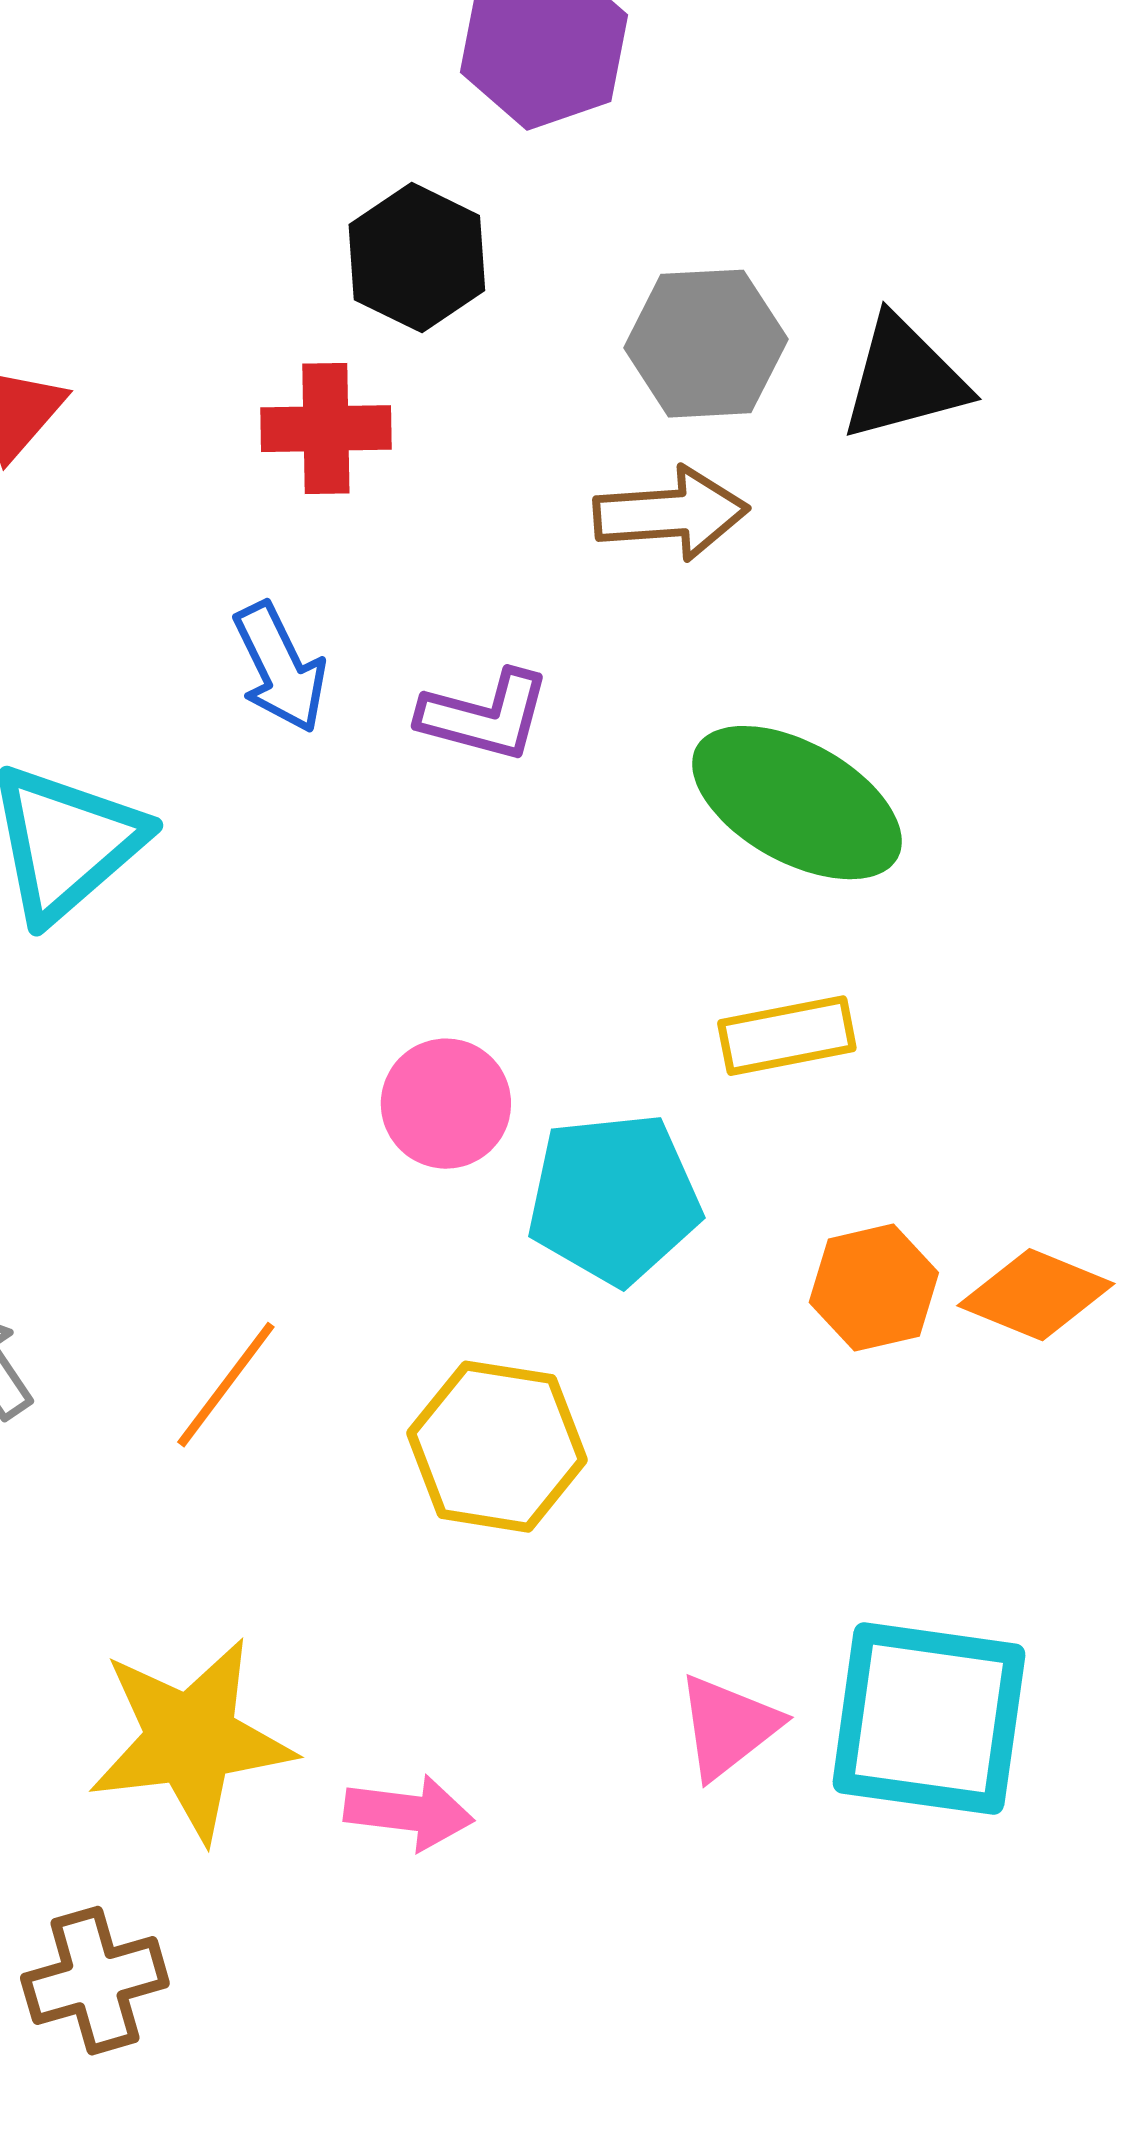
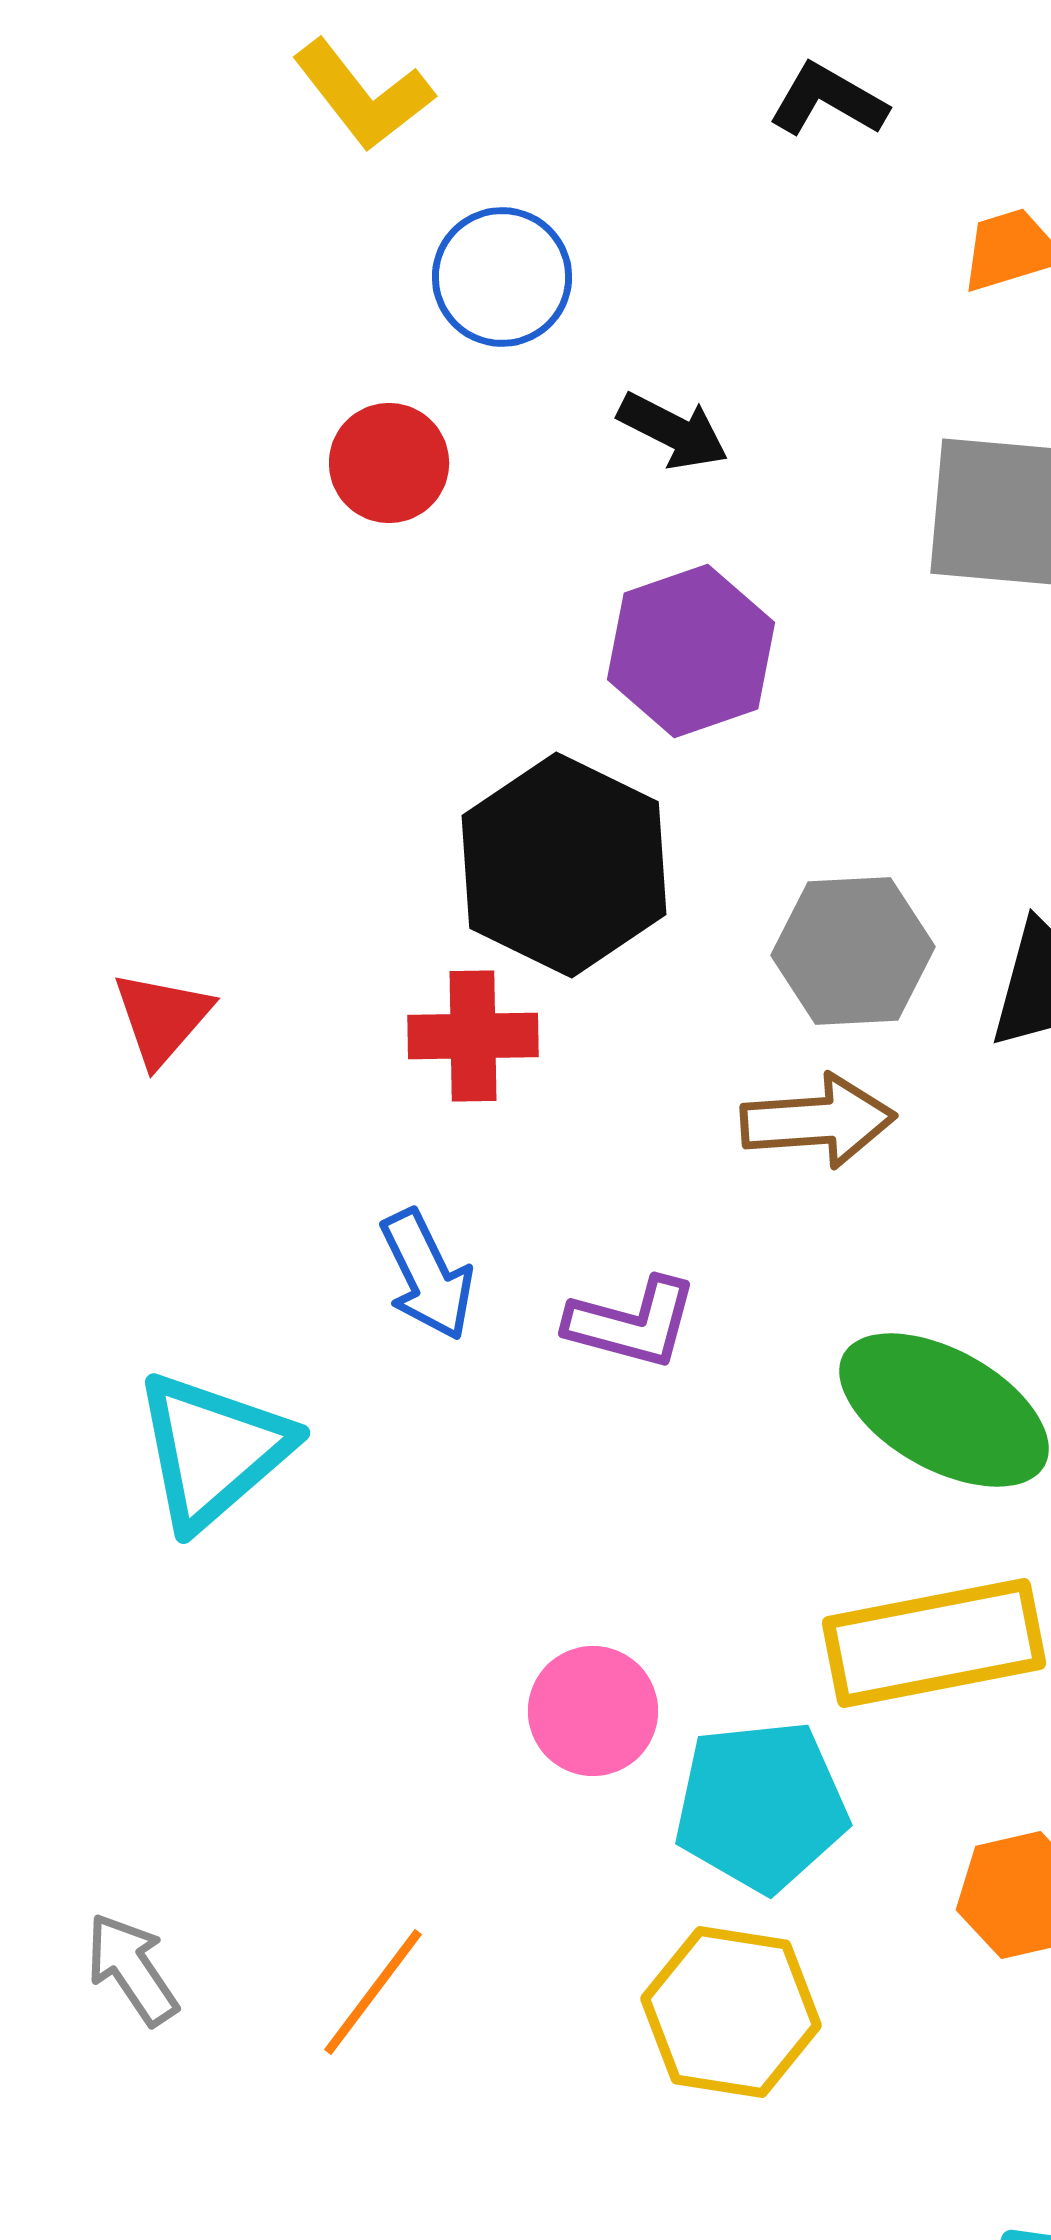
black hexagon: (417, 258) -> (564, 865), size x1.5
yellow rectangle: (787, 1036) -> (934, 1643), size x1.6
yellow hexagon: (497, 1447) -> (731, 2012), moved

